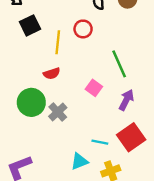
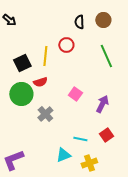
black square: (30, 25) -> (22, 63), moved
green line: (119, 64) -> (106, 56), moved
green circle: (31, 102) -> (21, 94), moved
red square: (131, 137) -> (106, 135), size x0.6

